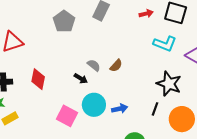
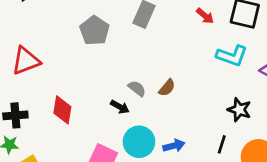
red arrow: (146, 14) -> (205, 16), turned 56
black star: (169, 84) -> (239, 110), size x0.7

